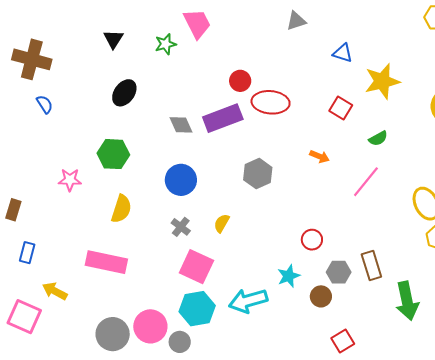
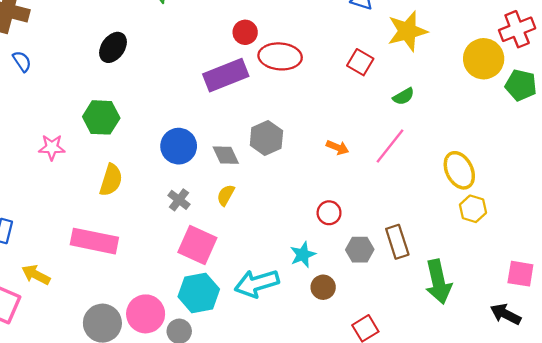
gray diamond: (181, 125) -> (226, 155), moved
orange arrow: (319, 156) -> (338, 147), moved
brown circle: (321, 296) -> (323, 287), moved

